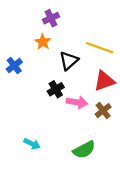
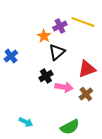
purple cross: (51, 18) -> (60, 26), moved
orange star: (43, 42) -> (44, 36), moved
yellow line: (100, 48) -> (83, 22), moved

